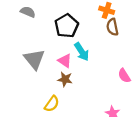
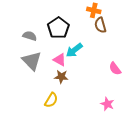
gray semicircle: (28, 12) -> (30, 36), moved
cyan arrow: (82, 52) -> (74, 50), turned 90

